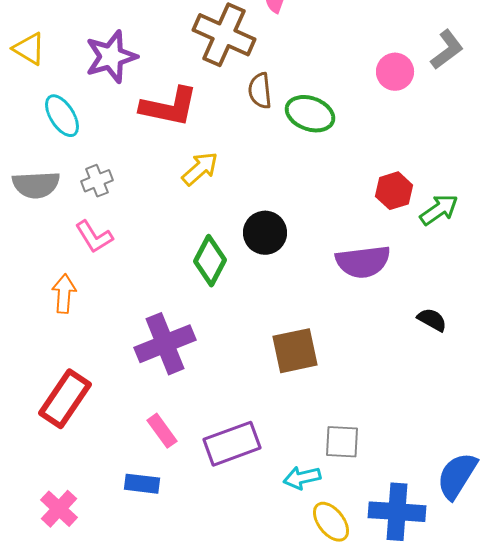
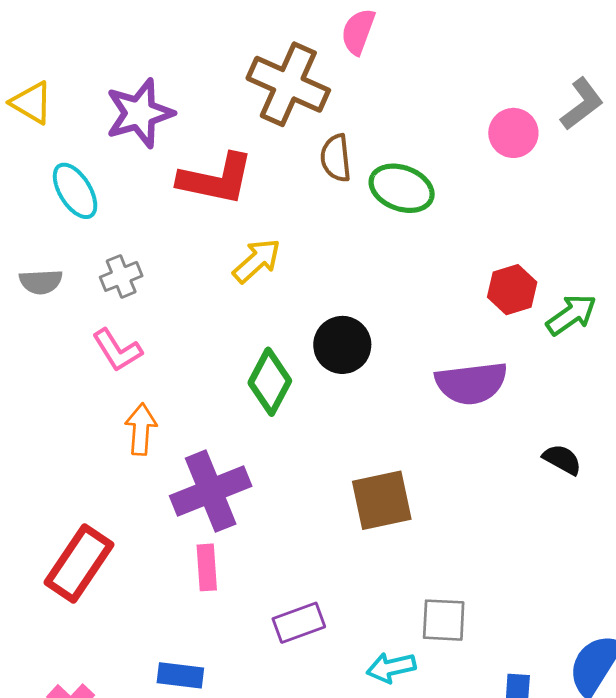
gray semicircle: (36, 185) -> (41, 282), size x0.7
orange arrow: (64, 294) -> (141, 429), moved
pink rectangle: (162, 431) -> (207, 567), moved, turned 32
purple rectangle: (232, 444) -> (299, 623), size x0.7

